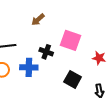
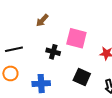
blue cross: (29, 67) -> (41, 84), moved

